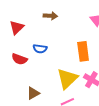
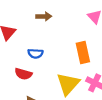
red semicircle: (19, 59) -> (23, 74), moved

